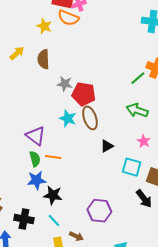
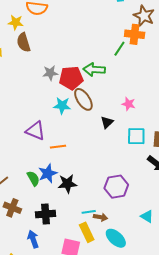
brown semicircle: (43, 59) -> (24, 42), moved
green arrow: (137, 110) -> (94, 70), moved
pink star: (144, 141) -> (129, 104), moved
green semicircle: (35, 159) -> (33, 178), moved
cyan line: (54, 221) -> (89, 212), moved, turned -40

